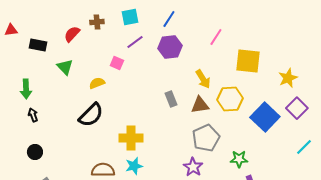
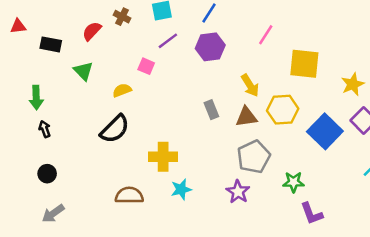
brown cross: (97, 22) -> (122, 17), turned 32
cyan star: (134, 166) -> (181, 189), moved

